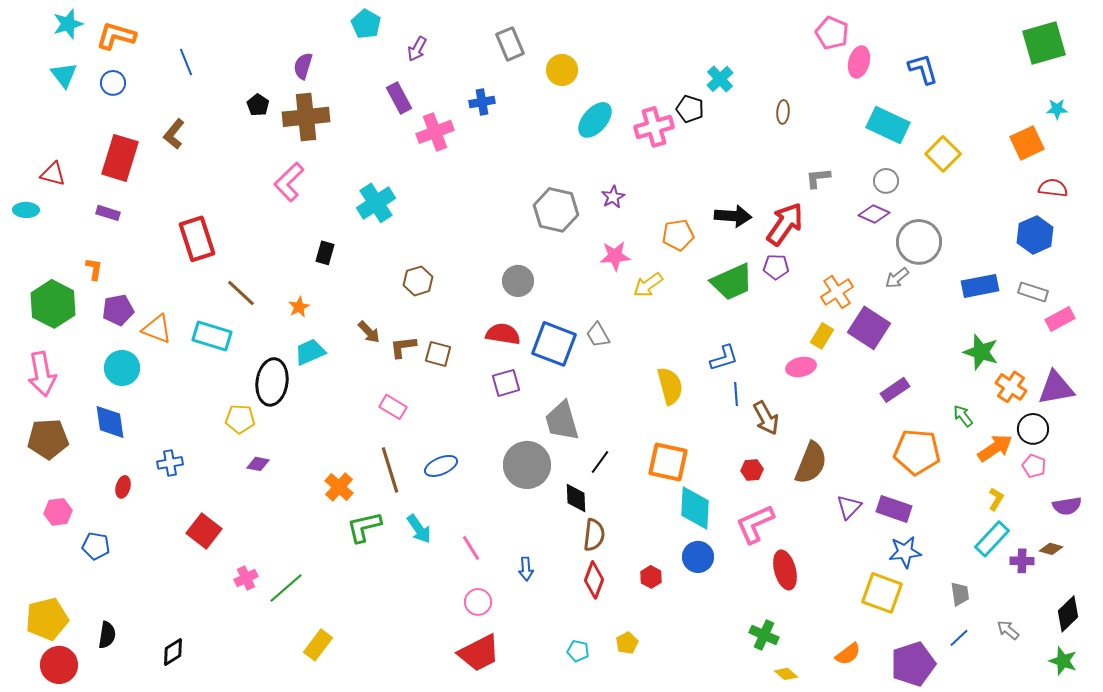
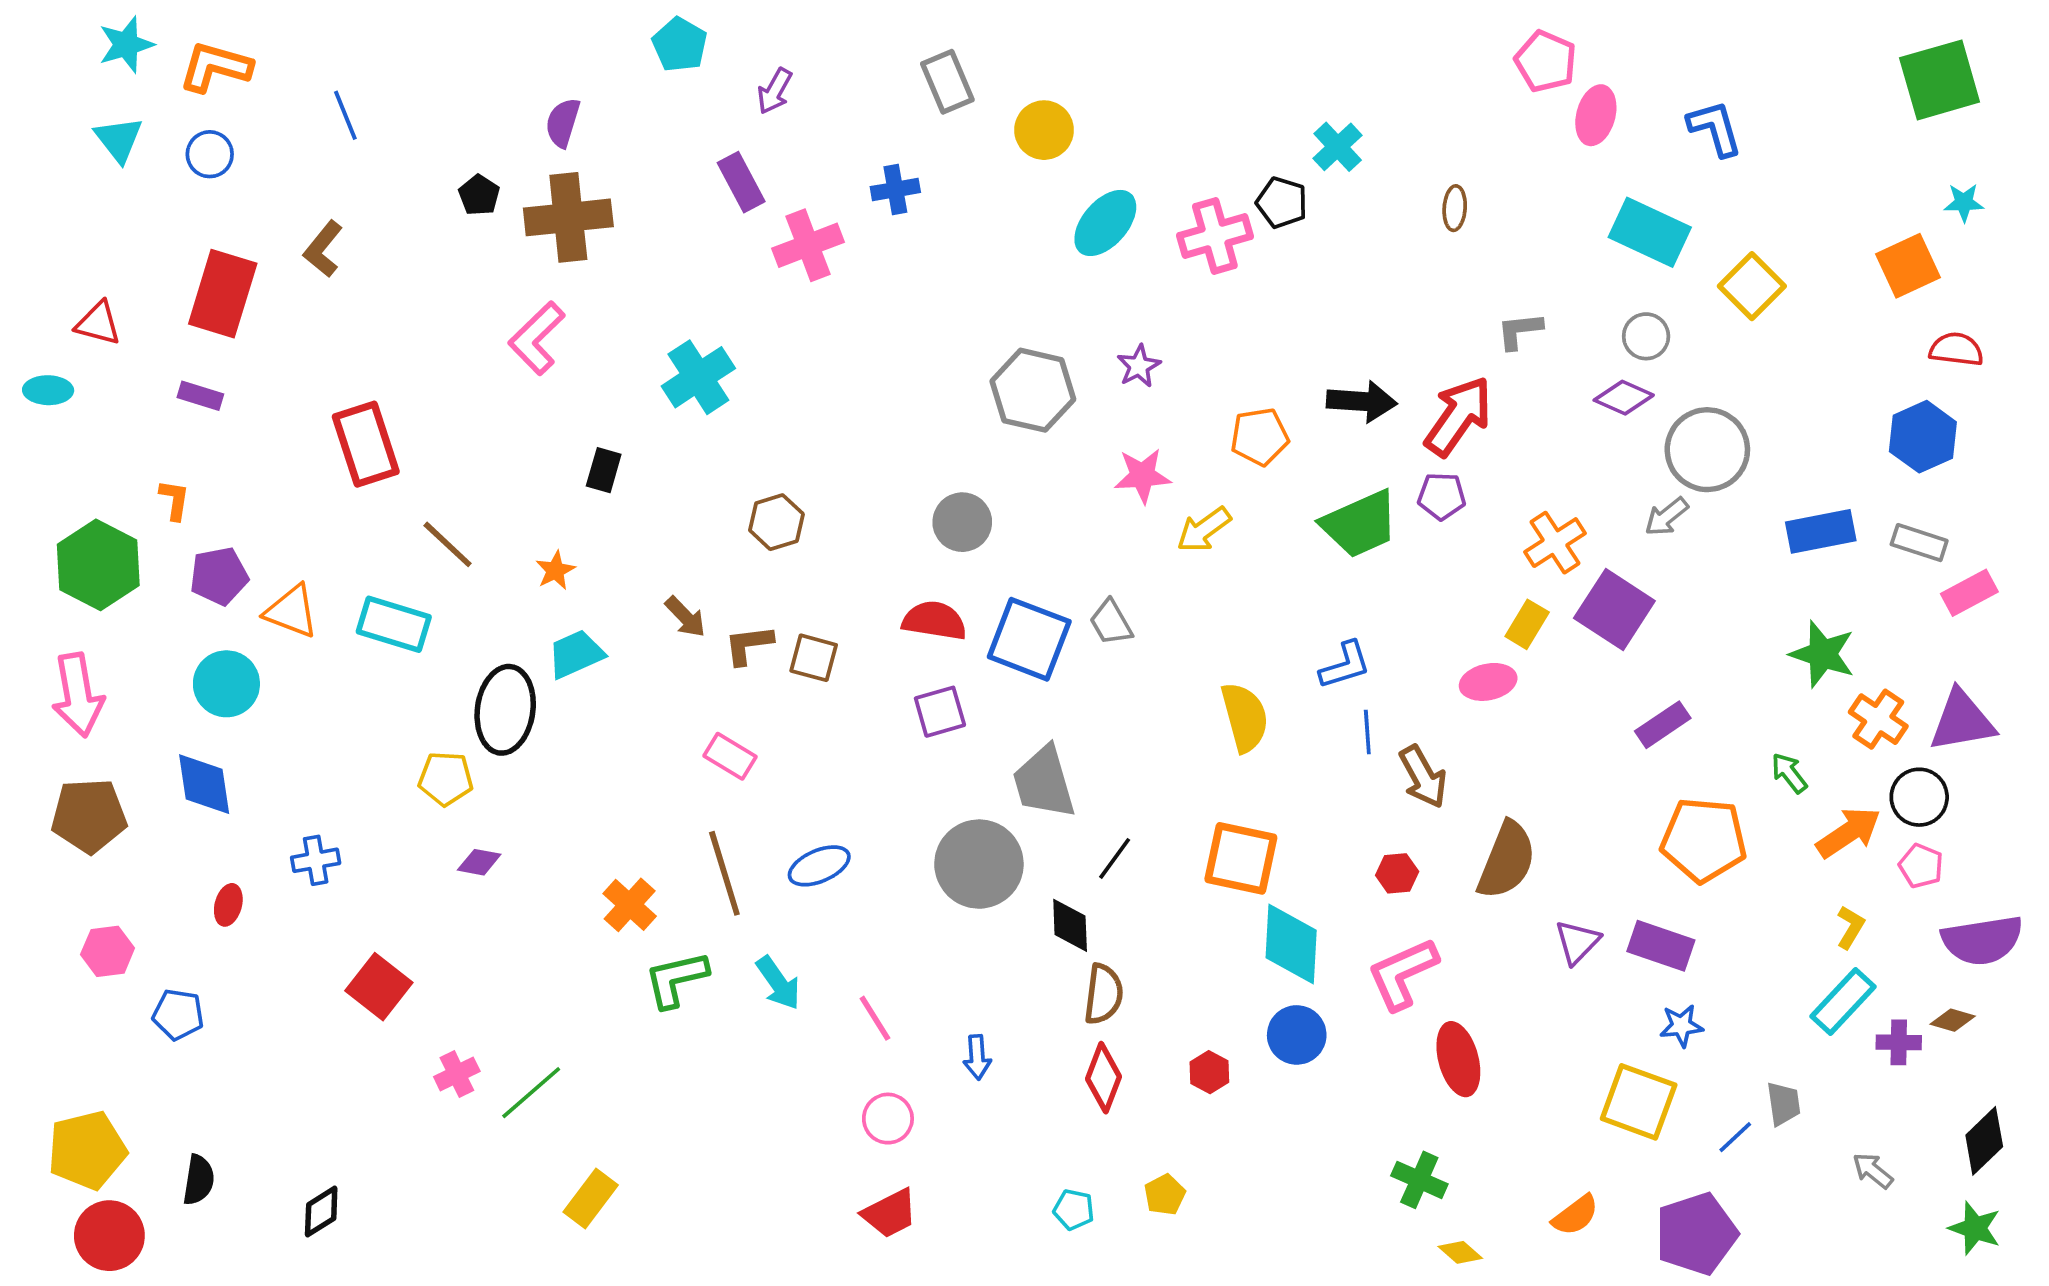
purple semicircle: (1067, 506) -> (1982, 940), size x1.5
blue star: (905, 552) -> (1681, 1026), size x0.7
blue line: (959, 638) -> (1735, 1137), moved
red trapezoid: (479, 653) -> (890, 1213), size x0.7

